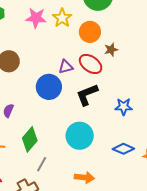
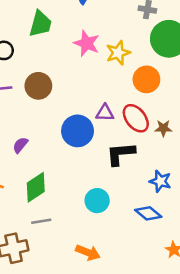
brown star: (111, 50) -> (163, 128), moved
cyan circle: (80, 136) -> (97, 201), size x0.7
blue diamond: (123, 149) -> (148, 213), moved
gray line: (42, 164) -> (41, 221), turned 35

